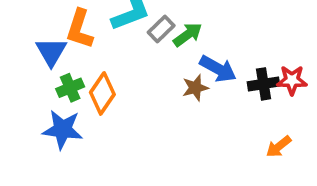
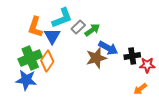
blue triangle: (51, 52) -> (52, 36), moved
red star: (292, 80) -> (147, 65), moved
green cross: (70, 88) -> (30, 58), size x1.6
brown star: (195, 88) -> (96, 58), size x1.5

